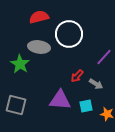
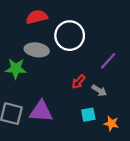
green star: (20, 64) -> (16, 69), turned -30
purple triangle: (60, 100) -> (41, 111), moved

